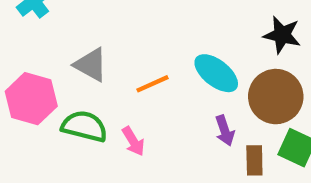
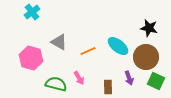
green semicircle: (84, 126) -> (56, 84), moved
purple arrow: (225, 131) -> (129, 78), moved
brown rectangle: (254, 160) -> (108, 87), moved

